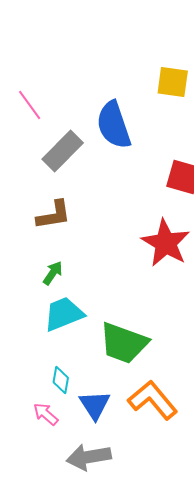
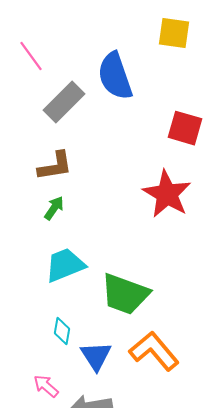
green arrow: (53, 273) -> (54, 208), moved
pink arrow: (46, 414) -> (46, 386), moved

